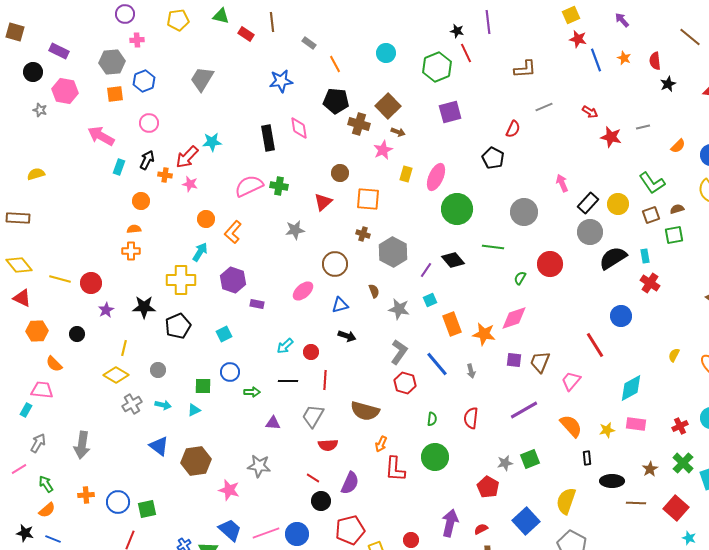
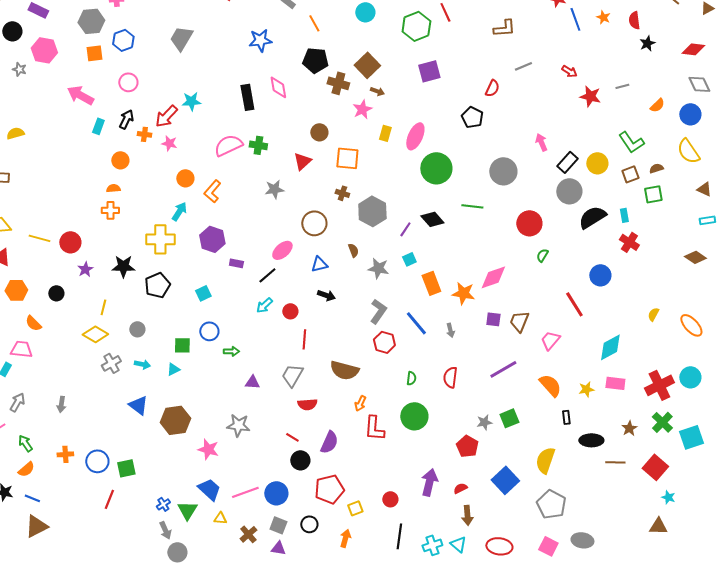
green semicircle: (520, 278) -> (542, 255), moved
black line: (288, 381) -> (267, 275), moved, turned -42
red cross: (680, 426) -> (659, 385), size x1.8
gray arrow: (82, 445) -> (61, 404), size x0.6

